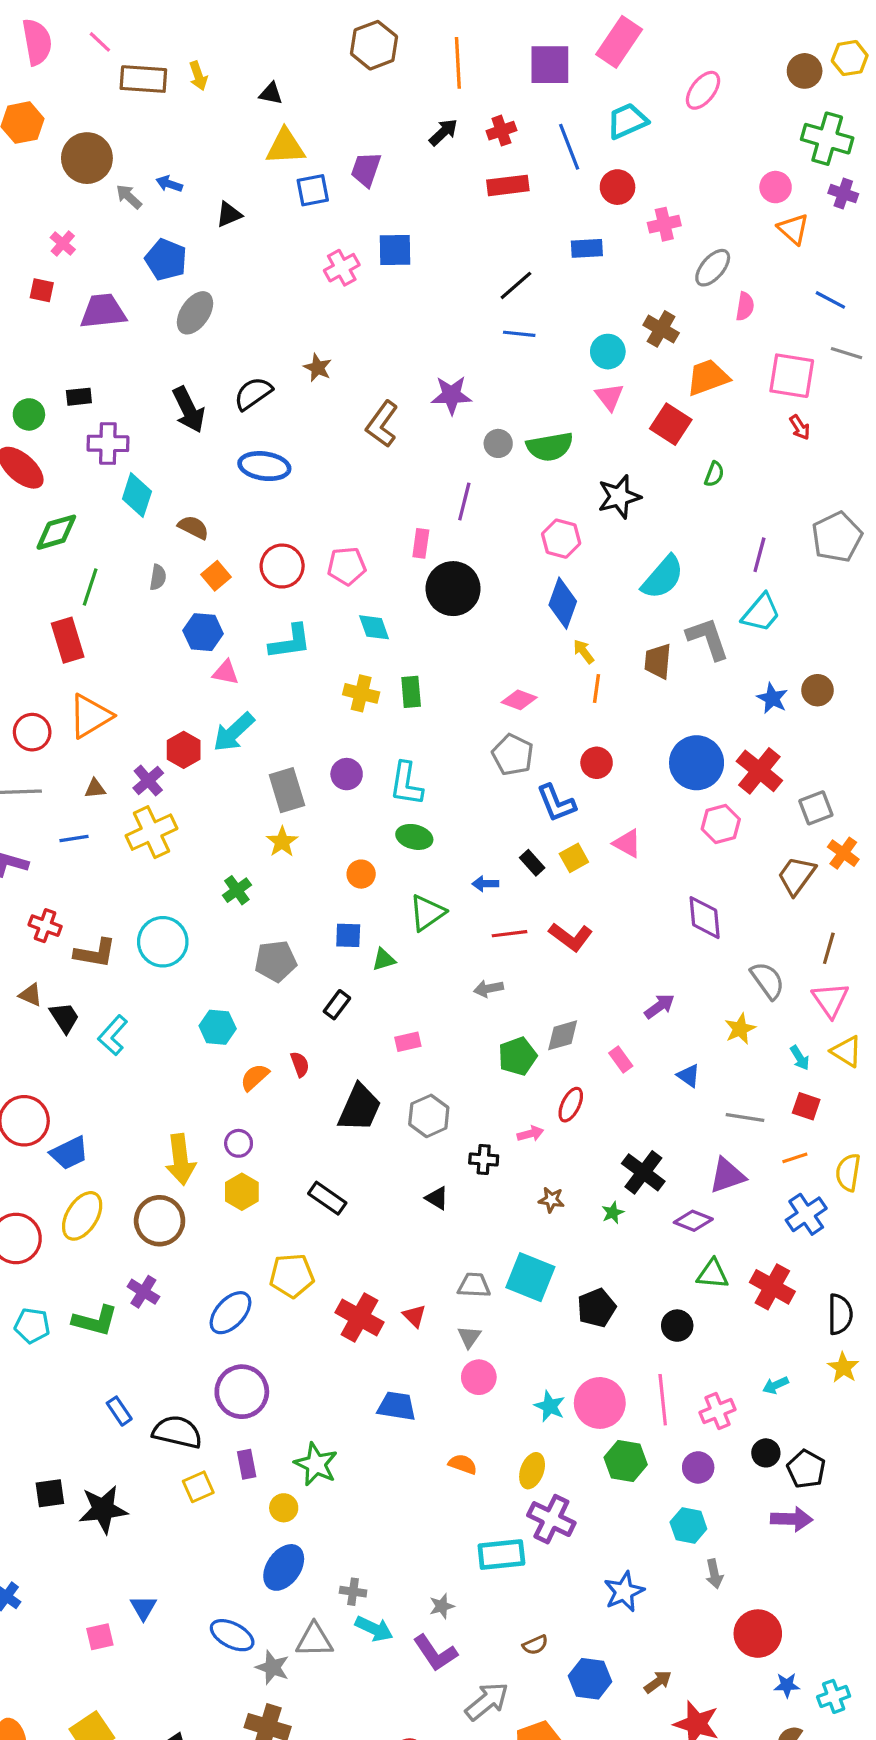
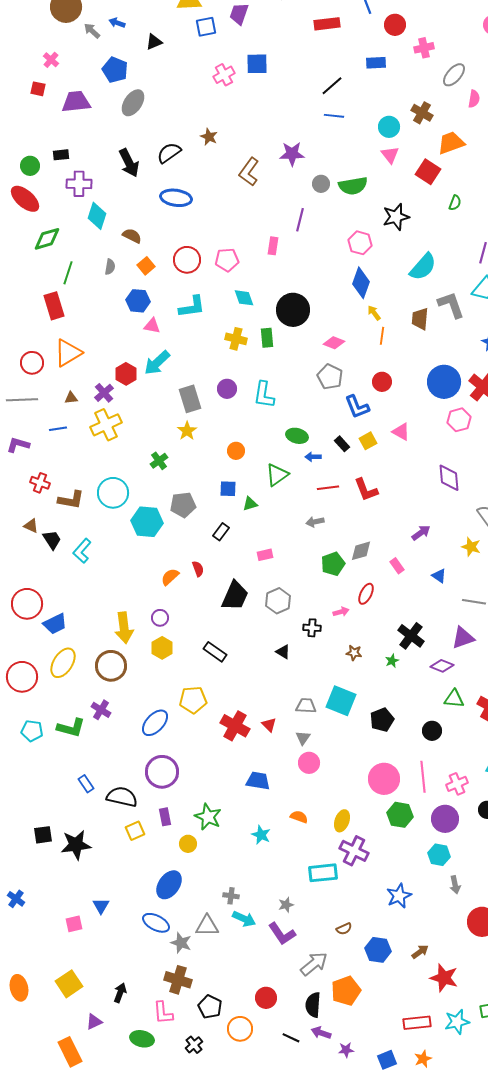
black circle: (453, 589) -> (293, 310), moved
green ellipse: (414, 837) -> (297, 436), moved
red L-shape: (571, 937) -> (366, 490), turned 32
cyan hexagon: (218, 1027) -> (147, 522), moved, size x1.4
yellow star: (740, 1029) -> (471, 547), turned -30
cyan star: (550, 1406) -> (261, 835), moved
purple circle: (698, 1467) -> (445, 819), size x1.4
blue ellipse: (284, 1567) -> (169, 885), moved

